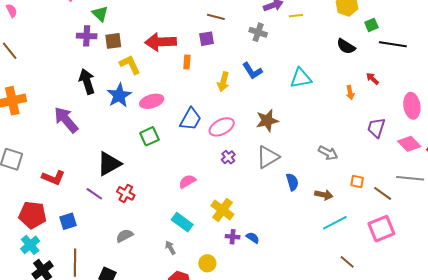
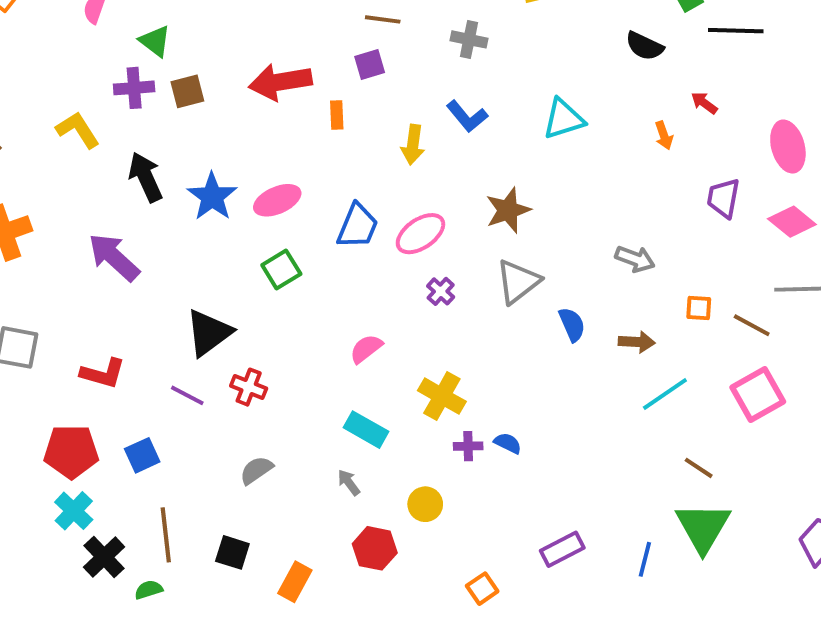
yellow L-shape: (130, 65) -> (78, 130), moved

